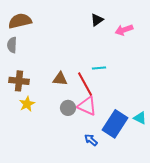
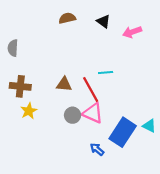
black triangle: (97, 20) -> (103, 21), turned -48
brown semicircle: (20, 21) -> (67, 18), moved, size x0.7

